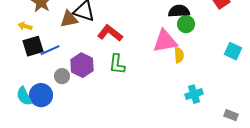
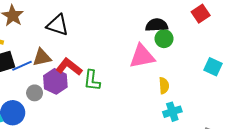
brown triangle: (69, 19) -> (42, 57), moved
red L-shape: (110, 33) -> (69, 67), moved
yellow semicircle: (179, 55) -> (164, 86), moved

